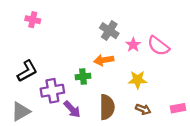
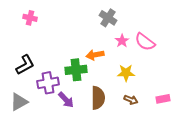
gray cross: (109, 31) -> (108, 18), moved
green cross: (83, 76) -> (76, 70), size x1.5

